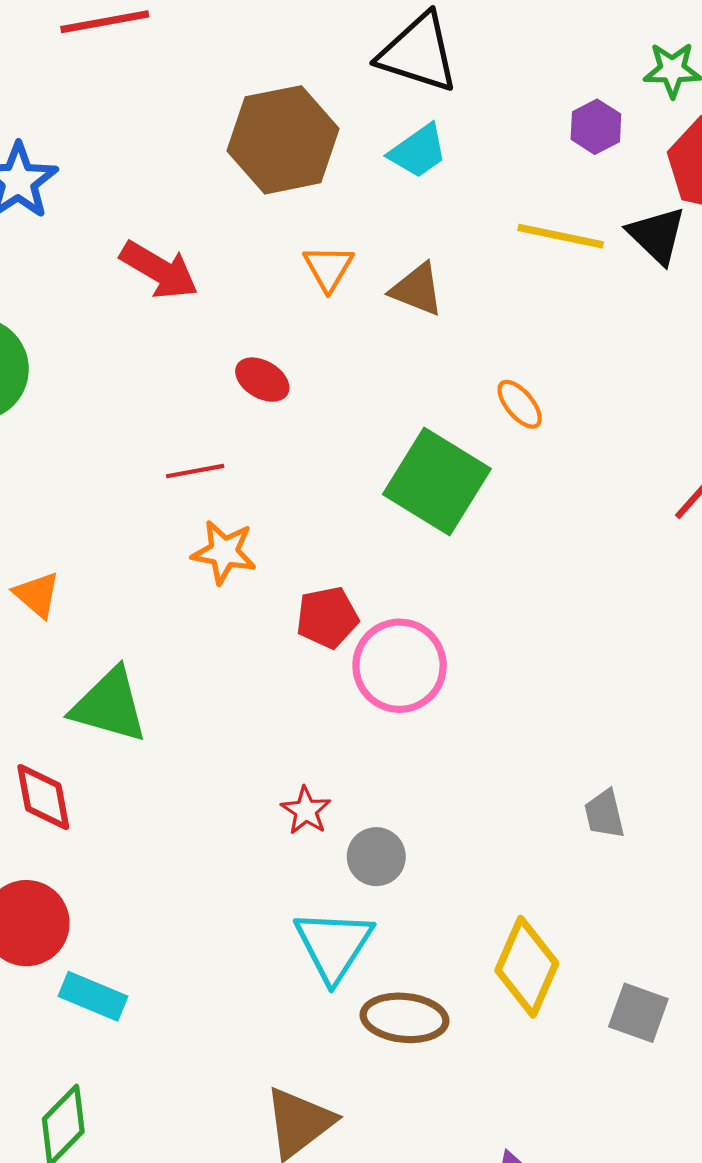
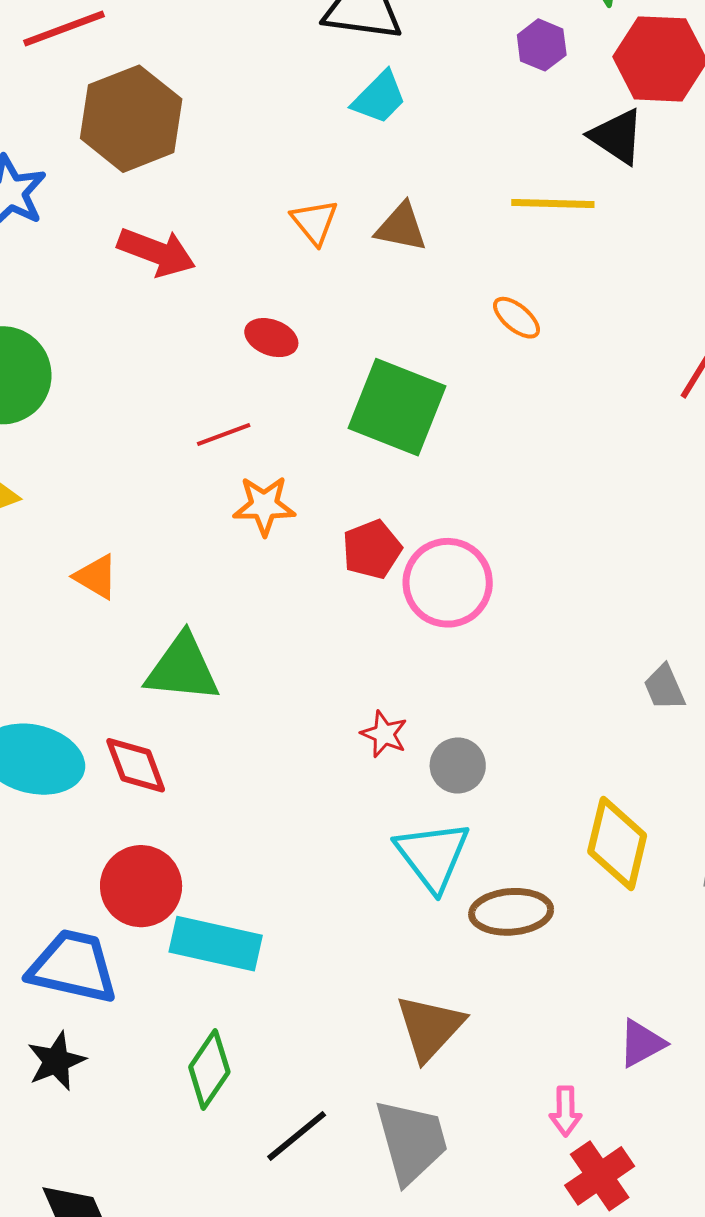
brown hexagon: (283, 140) -> (131, 119), moved
yellow line: (561, 236) -> (553, 204), moved
green square: (437, 481) -> (397, 407), moved
cyan rectangle: (93, 996) -> (216, 944), size x1.4

